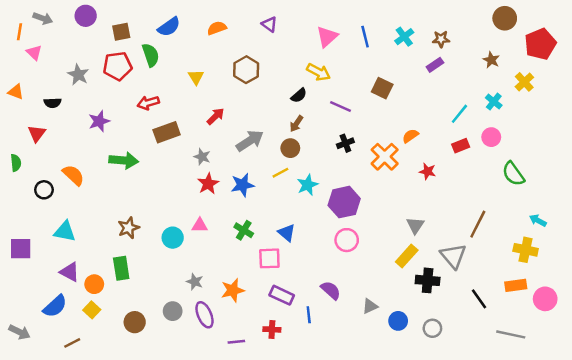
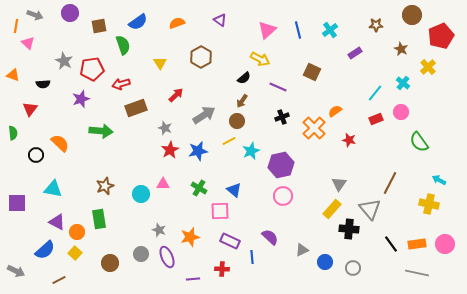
brown star: (441, 39) -> (376, 25), moved
red pentagon: (118, 66) -> (92, 69), moved
orange rectangle: (516, 285) -> (417, 244), moved

